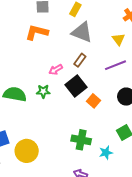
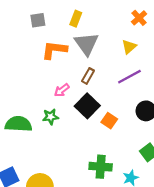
orange L-shape: (37, 32) -> (54, 50), moved
gray triangle: (82, 32) -> (86, 44), turned 40
yellow triangle: (118, 39) -> (129, 47), turned 32

